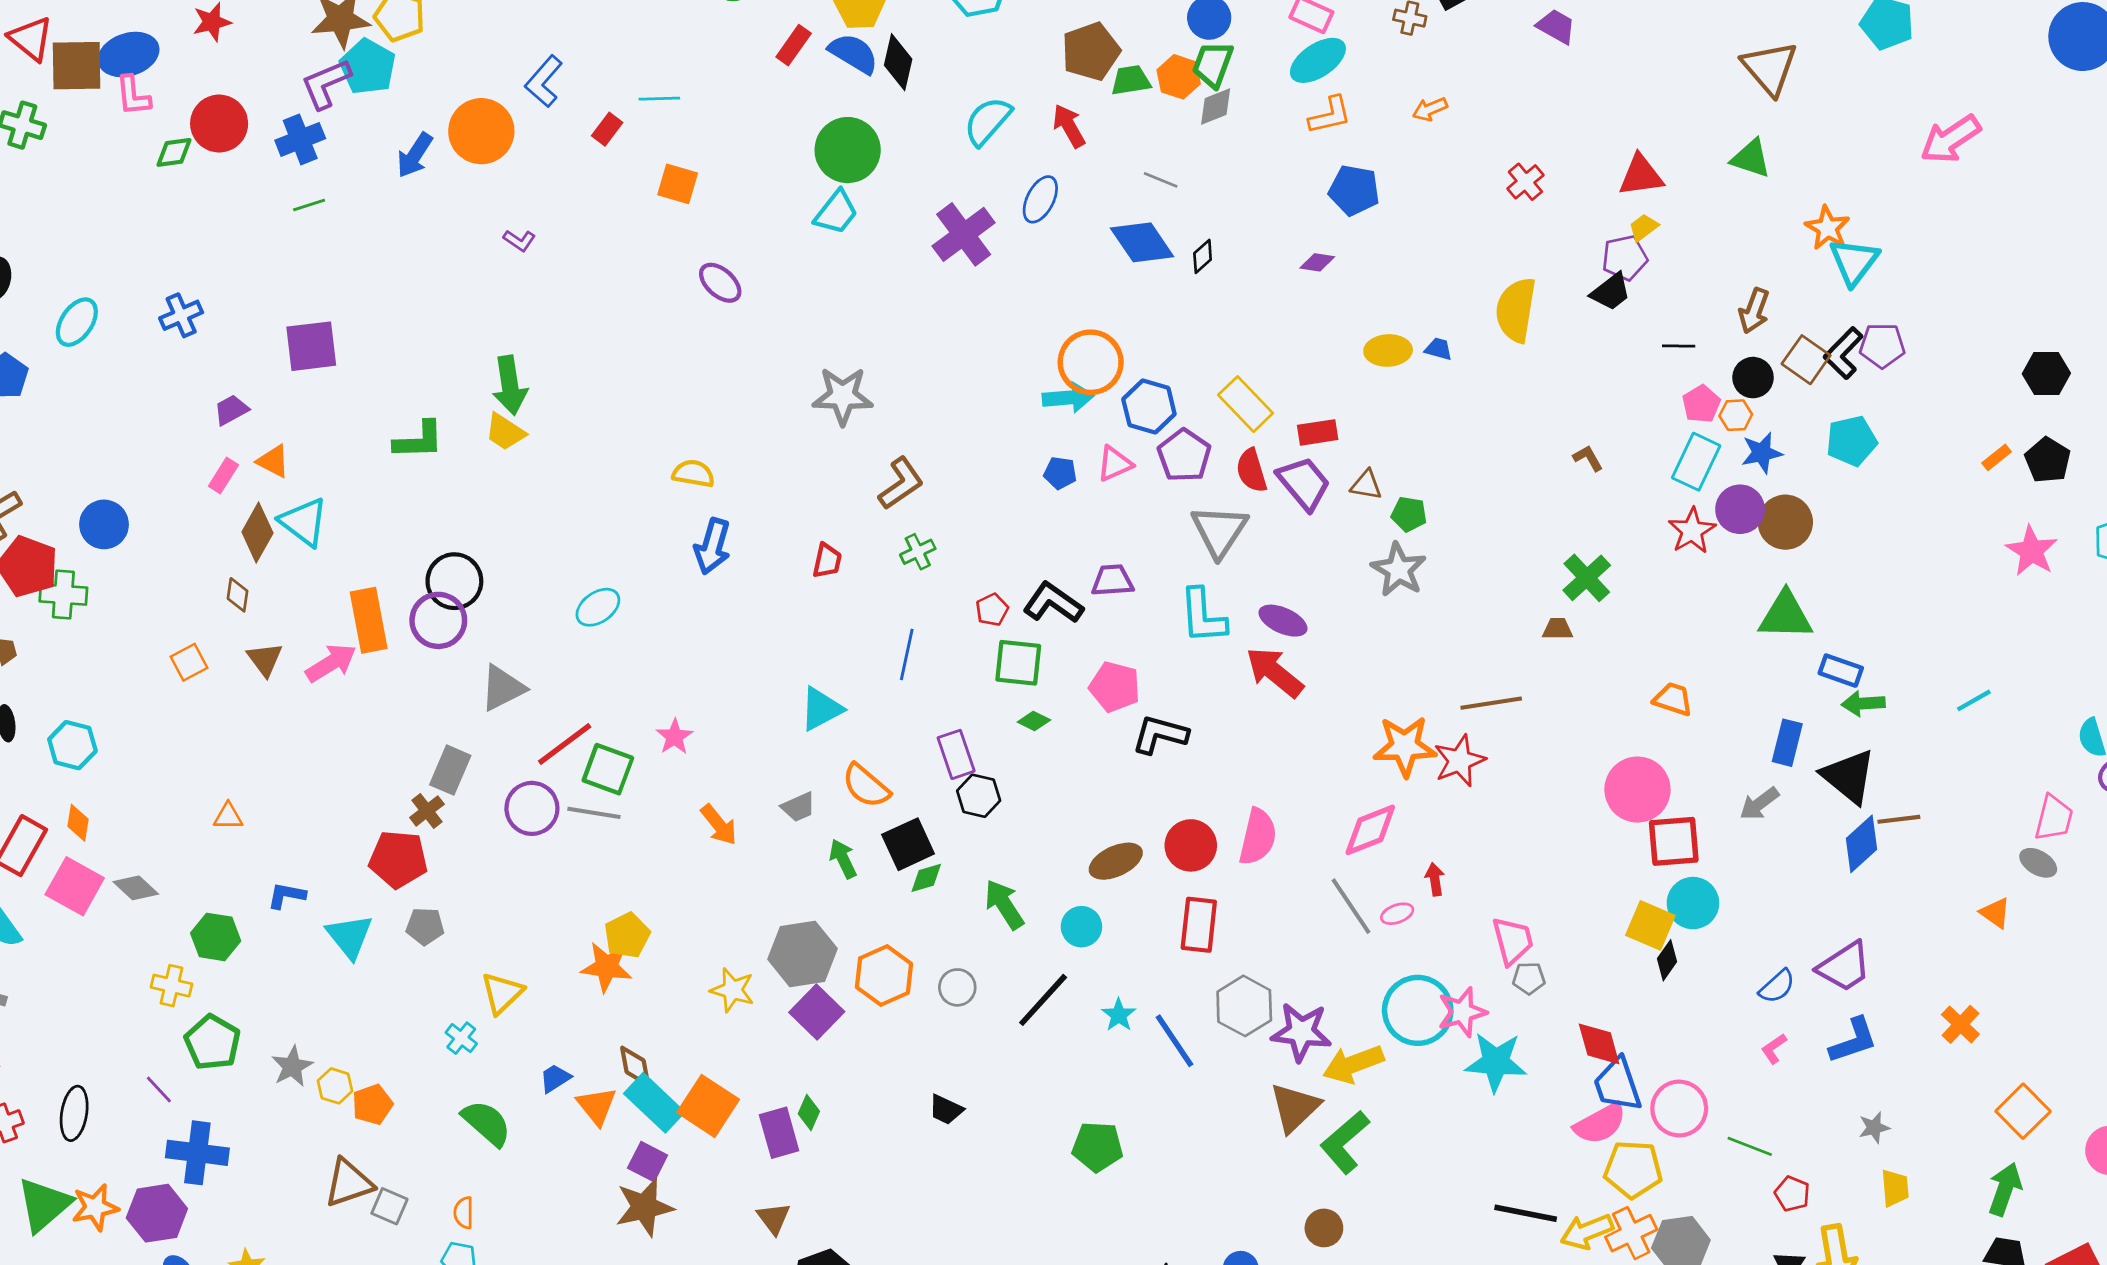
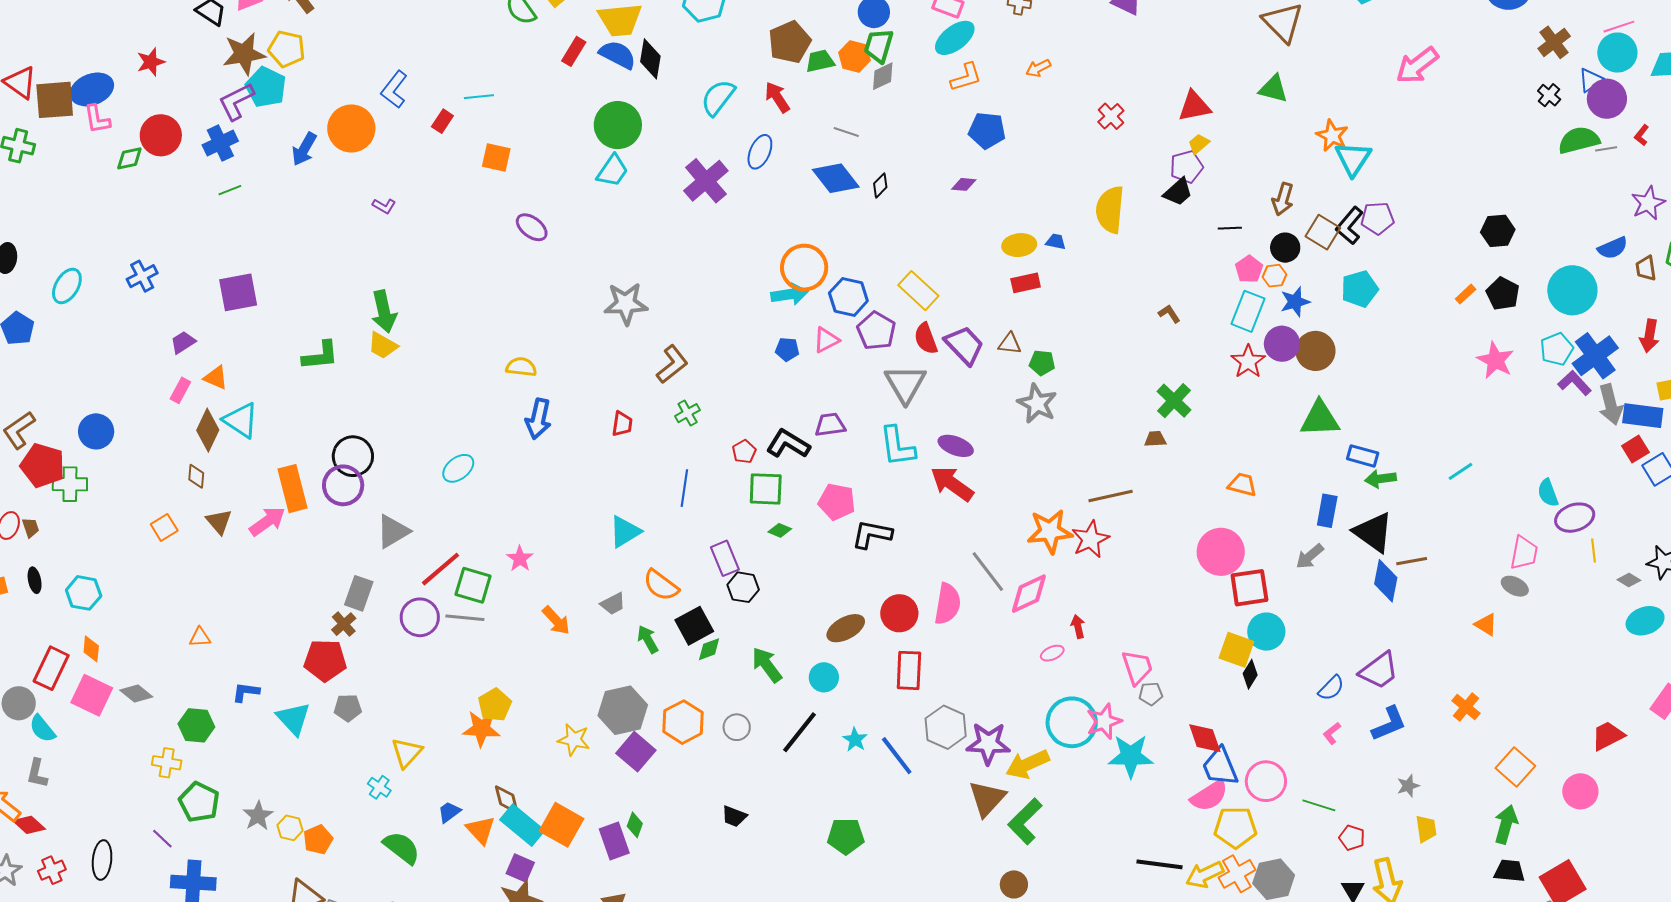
red rectangle: (1318, 432) -> (1026, 283), moved
blue diamond: (1861, 844) -> (1386, 581), turned -33
gray line: (1351, 906) -> (988, 572), moved

